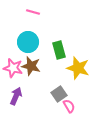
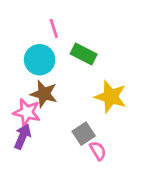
pink line: (33, 12) -> (54, 28), moved, turned 56
green rectangle: (59, 50) -> (84, 54), moved, turned -48
pink star: (13, 68) -> (27, 112), moved

